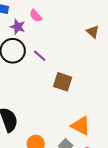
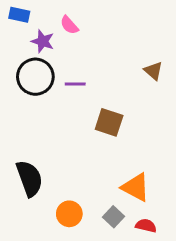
brown triangle: (93, 32) -> (153, 71), moved
purple line: (40, 56) -> (75, 84), turned -40

